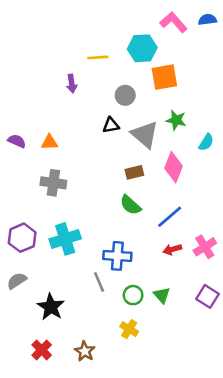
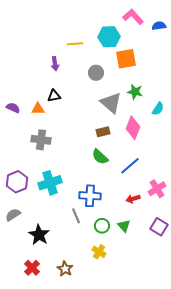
blue semicircle: (207, 20) -> (159, 26), moved
black triangle: (111, 125) -> (54, 96), moved
red arrow: (172, 249) -> (133, 199), moved

